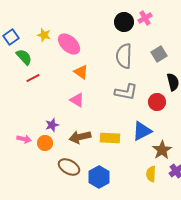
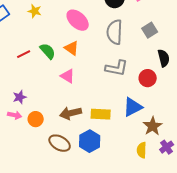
pink ellipse: (69, 44) -> (78, 20), moved
green semicircle: (24, 57) -> (48, 51), moved
purple star: (52, 125) -> (20, 97), moved
blue hexagon: (99, 177) -> (90, 141), moved

